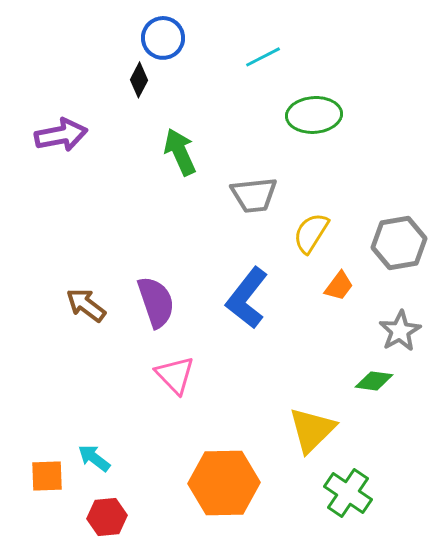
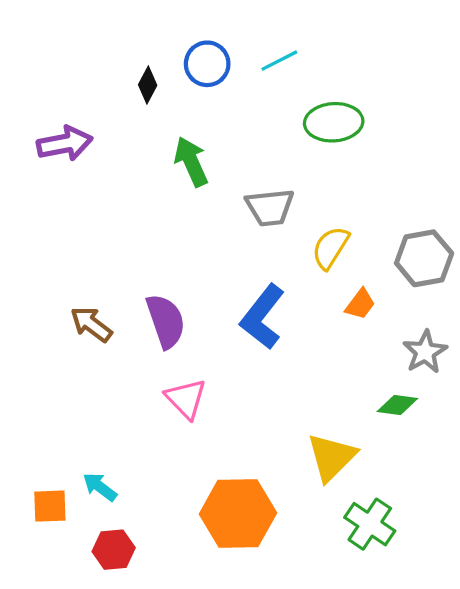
blue circle: (163, 38) -> (207, 64), moved

